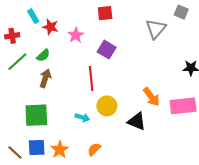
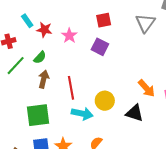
red square: (105, 13) -> (104, 20), moved
red line: (91, 78) -> (71, 88), moved
cyan arrow: (82, 117) -> (82, 114), size x1.5

